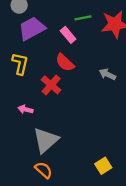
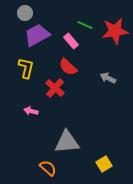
green line: (83, 18) -> (85, 25), turned 35
gray triangle: (46, 140) -> (67, 142), moved, turned 36

